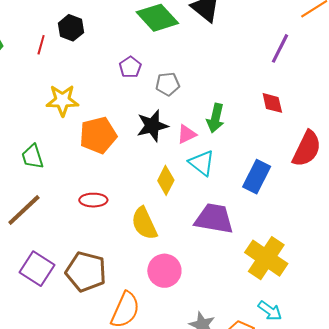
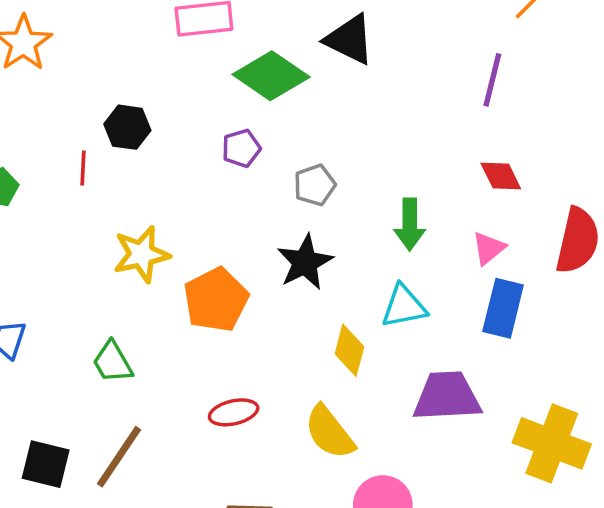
purple pentagon: (130, 67) -> (241, 148), moved, turned 30
pink triangle: (187, 134) -> (489, 248), moved
cyan triangle: (202, 163) -> (404, 306), turned -36

